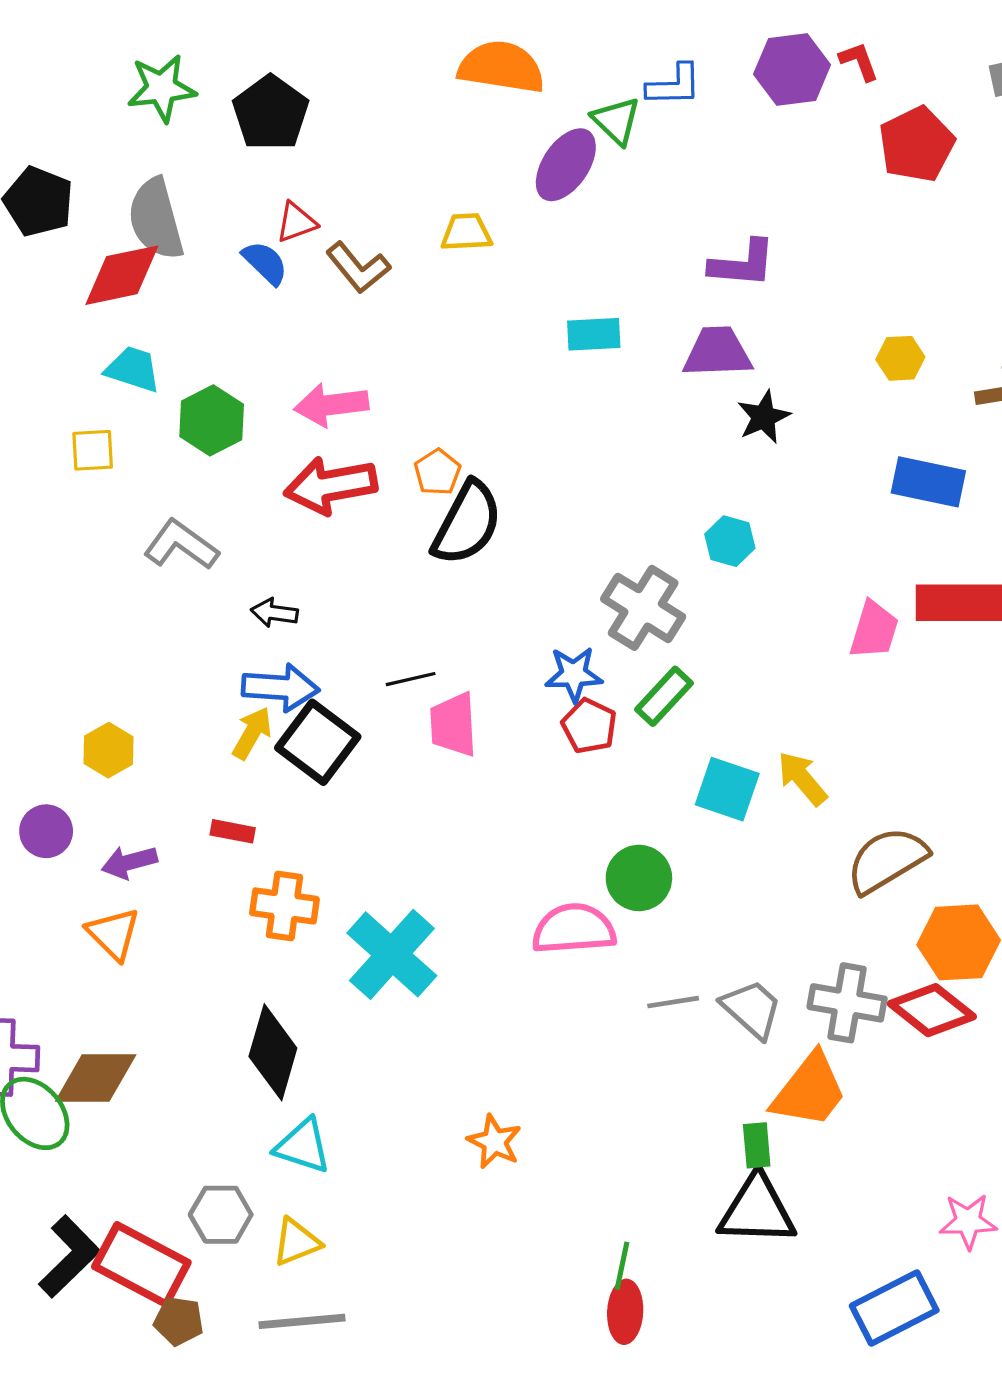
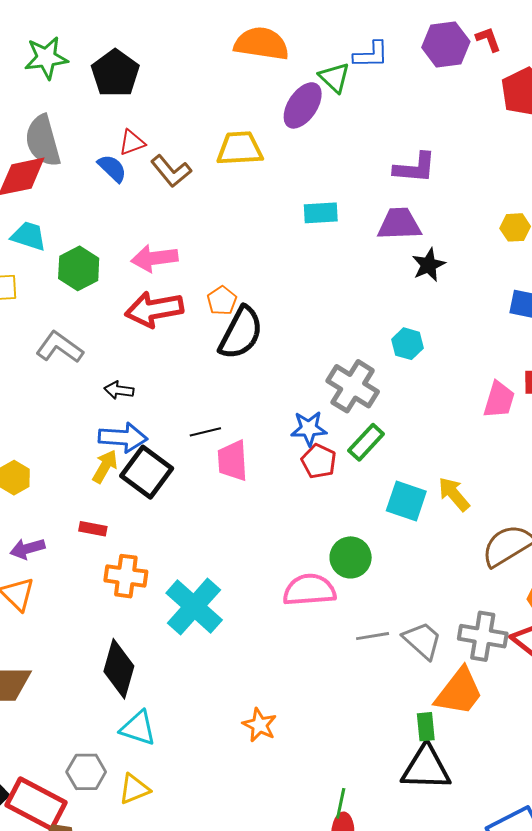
yellow trapezoid: (466, 232) -> (240, 148), size x1.4

